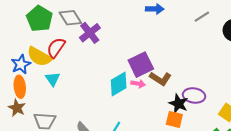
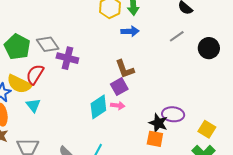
purple cross: (90, 33) -> (67, 58), turned -35
purple square: (141, 65) -> (119, 87), size x0.7
brown L-shape: (160, 79) -> (125, 69), moved, turned 40

